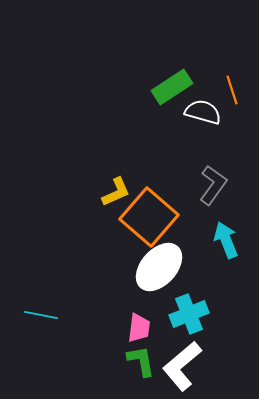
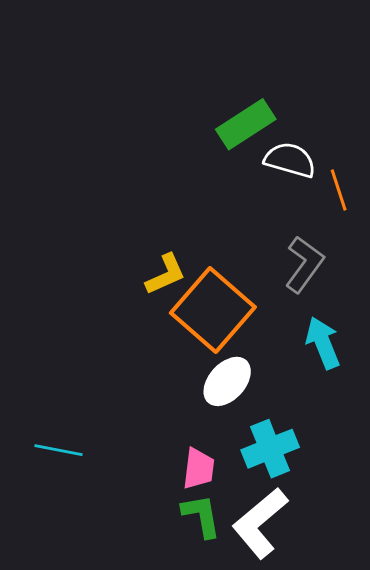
orange line: (232, 90) -> (339, 190), moved
white ellipse: (159, 267) -> (227, 381), size x0.7

